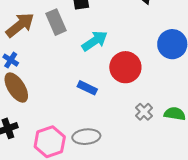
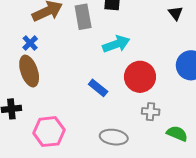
gray cross: (144, 112) -> (151, 112), moved, turned 36
gray ellipse: (86, 137) -> (114, 137), moved

